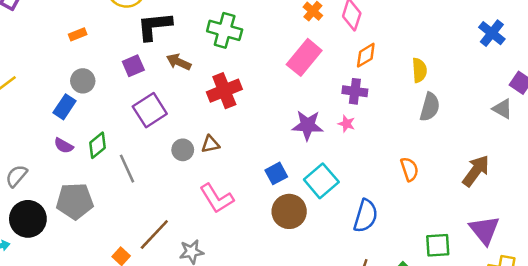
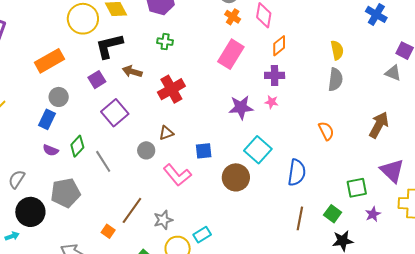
green cross: (225, 30) -> (165, 42), size x0.6
orange rectangle: (78, 34) -> (49, 61), size x2.0
yellow semicircle: (419, 70) -> (337, 50), moved
gray circle: (183, 150) -> (146, 150), moved
blue square: (276, 173) -> (204, 151), moved, turned 30

